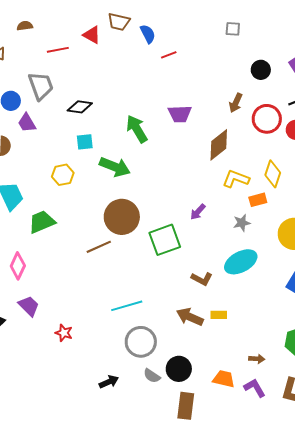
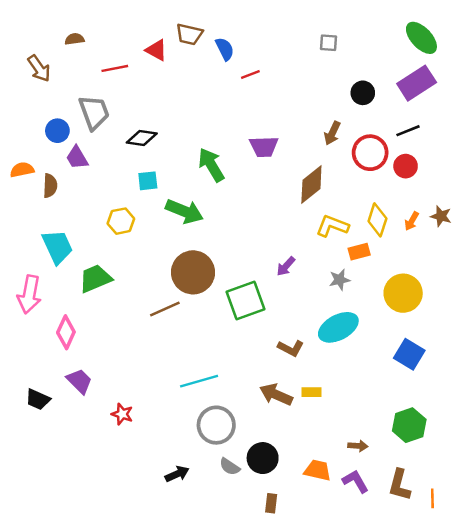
brown rectangle: (186, 406) -> (271, 503), size x0.6

